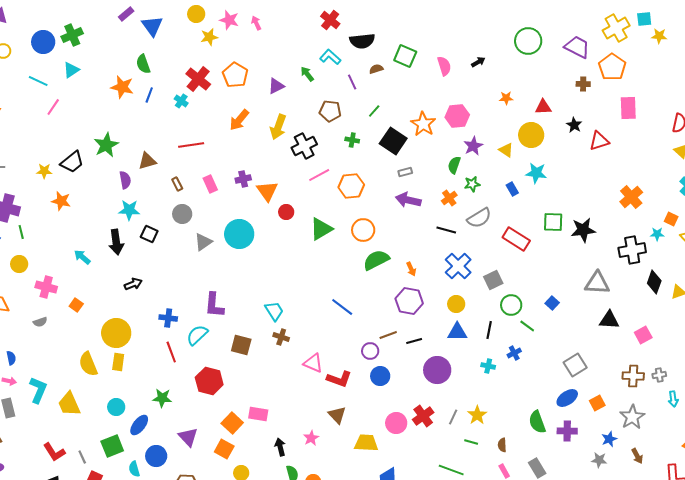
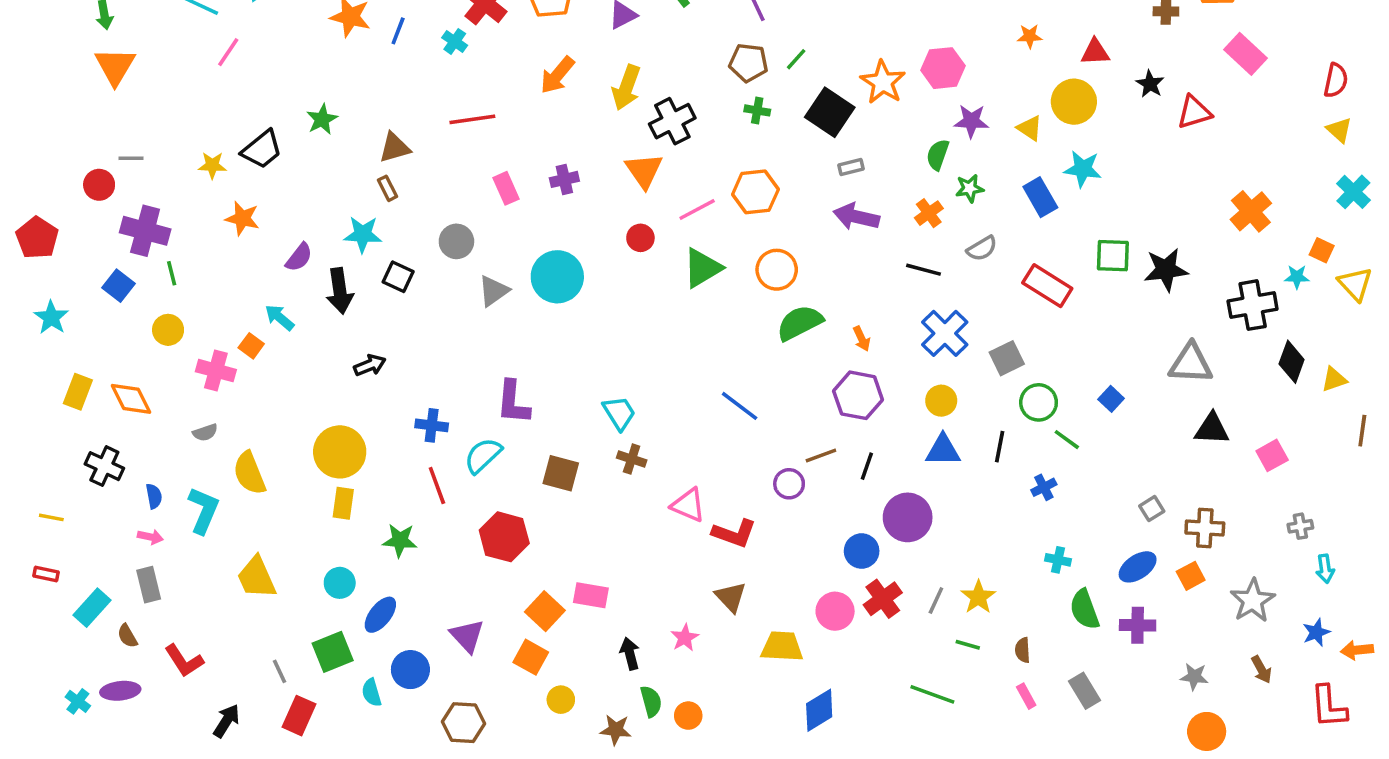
pink rectangle: (628, 108) -> (1246, 54), turned -45
brown pentagon: (330, 111) -> (748, 63), moved
green star: (106, 145) -> (322, 119), size x0.7
purple star: (473, 146) -> (971, 121), turned 30
pink line: (319, 175) -> (697, 210), moved
purple semicircle: (125, 180) -> (299, 257), moved, turned 48
brown rectangle: (177, 184) -> (387, 188), moved
blue rectangle: (512, 189) -> (1040, 197), size x1.5
orange triangle: (267, 191) -> (644, 171), moved
gray semicircle: (479, 218) -> (982, 248), size x0.7
orange square: (76, 305) -> (251, 346), moved
black line: (414, 341) -> (867, 466), turned -56
yellow semicircle: (88, 364) -> (249, 473), moved
gray square: (575, 365) -> (1152, 509), size x0.6
cyan cross: (488, 366) -> (1058, 560), moved
blue circle: (380, 376) -> (862, 551), moved
brown cross: (633, 376) -> (1205, 528), moved
cyan L-shape: (38, 390) -> (203, 510), moved
green star: (162, 398) -> (400, 540), moved
blue star: (609, 439) -> (1316, 632), moved
red L-shape: (54, 452) -> (184, 661), moved

